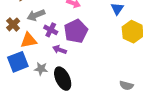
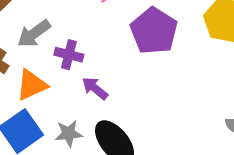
purple pentagon: (76, 31) -> (154, 31), moved
purple arrow: (59, 50) -> (95, 88), turned 32

